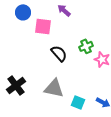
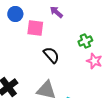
green cross: (86, 46) -> (85, 41), moved

